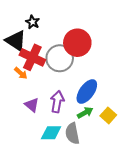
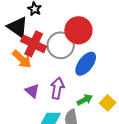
orange arrow: (21, 73) -> (22, 59), size x1.5
blue ellipse: (87, 92) -> (86, 64), moved

